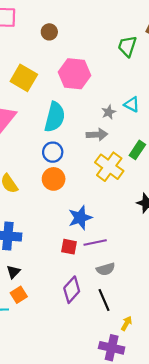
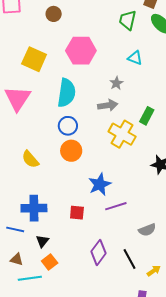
cyan triangle: (132, 104) -> (135, 58), moved
red square: (69, 247) -> (77, 213), moved
gray semicircle: (106, 269) -> (147, 230), moved
yellow arrow: (127, 323) -> (154, 271), moved, turned 32

